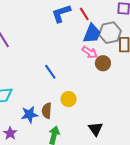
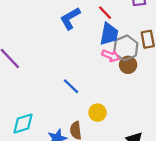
red line: (84, 14) -> (105, 13), moved
gray hexagon: (110, 33) -> (126, 48), moved

